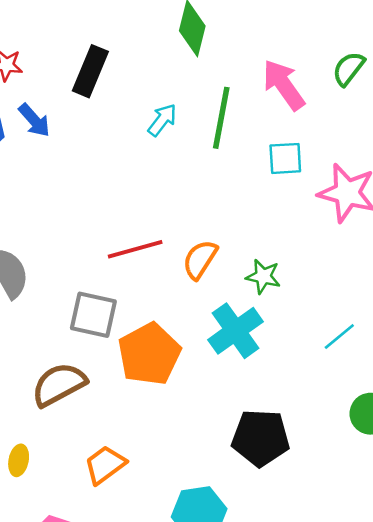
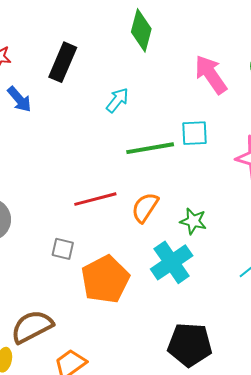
green line: (221, 118) -> (150, 148), moved, turned 69
cyan square: (285, 158) -> (194, 133), moved
gray square: (93, 315) -> (63, 249), size x0.6
brown semicircle: (59, 384) -> (32, 327), moved

